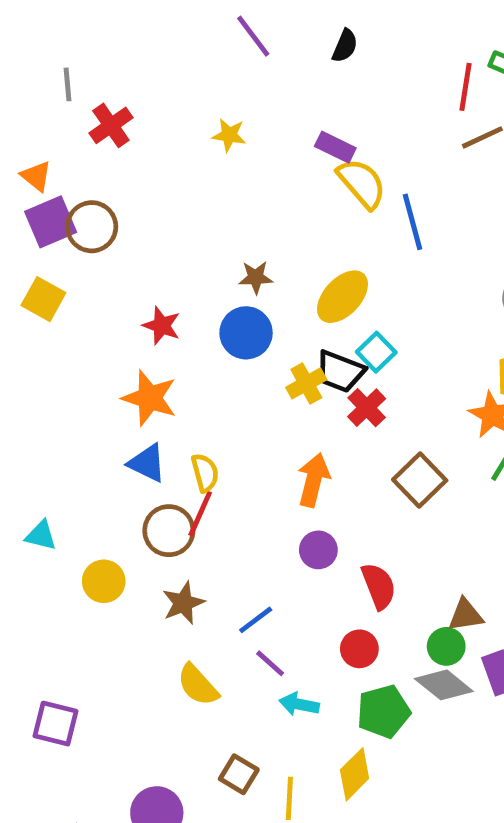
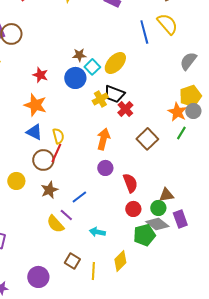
yellow semicircle: (362, 183) -> (167, 24), moved
cyan square: (376, 352) -> (92, 67), moved
red circle: (359, 649) -> (133, 209), moved
purple line: (270, 663) -> (66, 215), moved
green pentagon: (383, 712) -> (144, 235), moved

